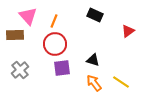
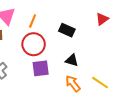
black rectangle: (95, 15) -> (67, 30), moved
red triangle: (128, 31) -> (102, 19), moved

